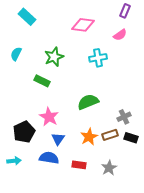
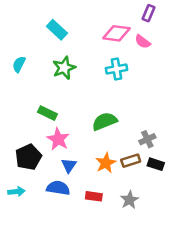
cyan rectangle: (27, 17) -> (57, 30), moved
pink diamond: (83, 25) -> (116, 33), moved
pink semicircle: (120, 35) -> (143, 42), turned 72
green rectangle: (42, 81) -> (47, 113), moved

